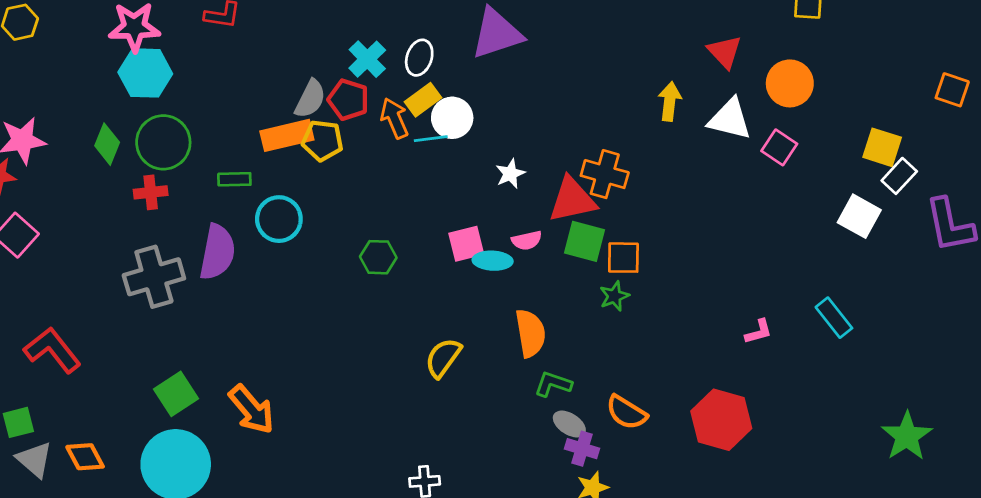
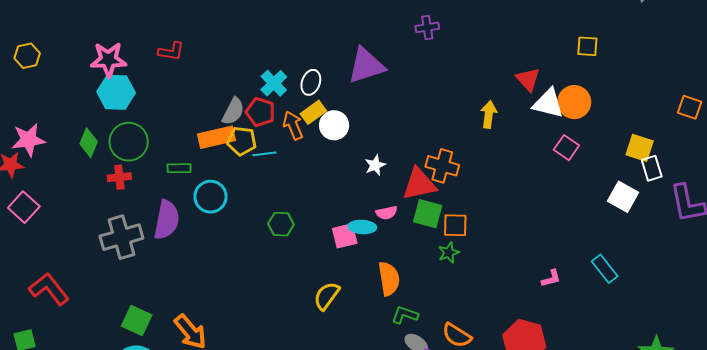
white triangle: (730, 119) -> (548, 103), moved
cyan line: (431, 139) -> (264, 154), moved
white rectangle: (899, 176) -> (652, 168), turned -60
pink square: (466, 244) -> (345, 236), moved
green square: (176, 394) -> (137, 320), turned -32

